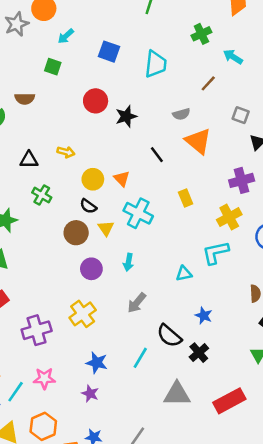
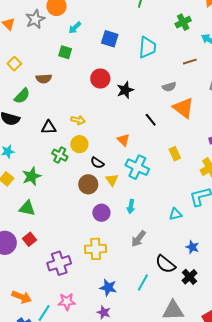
brown line: (208, 83) -> (190, 62), turned 32
yellow circle: (93, 179) -> (79, 144), moved
yellow cross: (83, 314) -> (96, 249), turned 35

